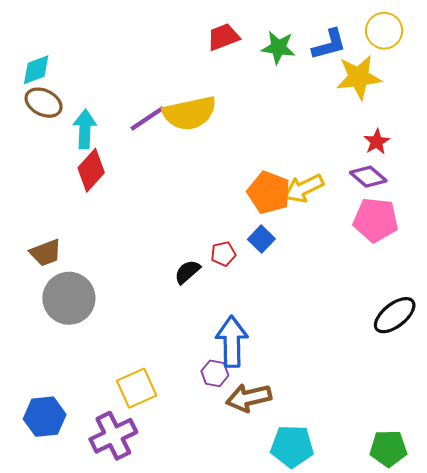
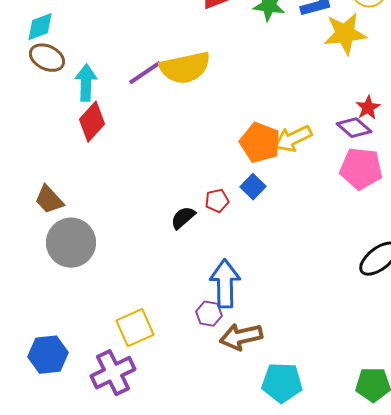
red star: (377, 142) -> (368, 108), moved
brown trapezoid: (46, 253) -> (49, 200), turned 68

